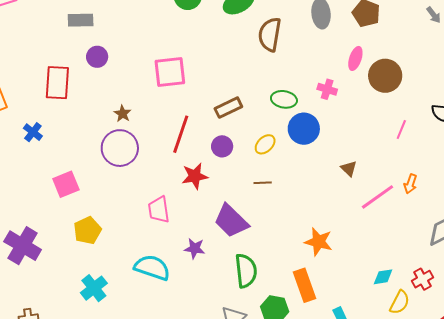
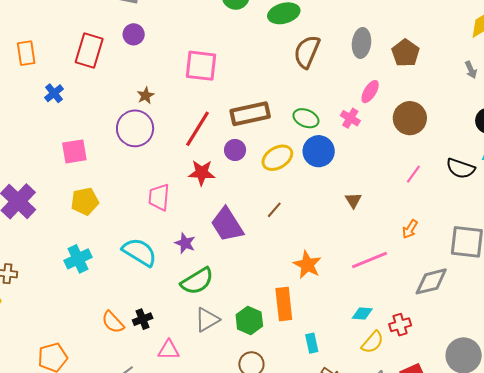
pink ellipse: (355, 58) -> (370, 92), moved
brown rectangle: (228, 108) -> (250, 114), size x1.4
yellow ellipse: (265, 144) -> (277, 158), size x1.4
brown line: (263, 183) -> (274, 210), moved, turned -60
pink line: (378, 197) -> (369, 260), moved
green semicircle: (246, 271) -> (197, 281), moved, turned 52

